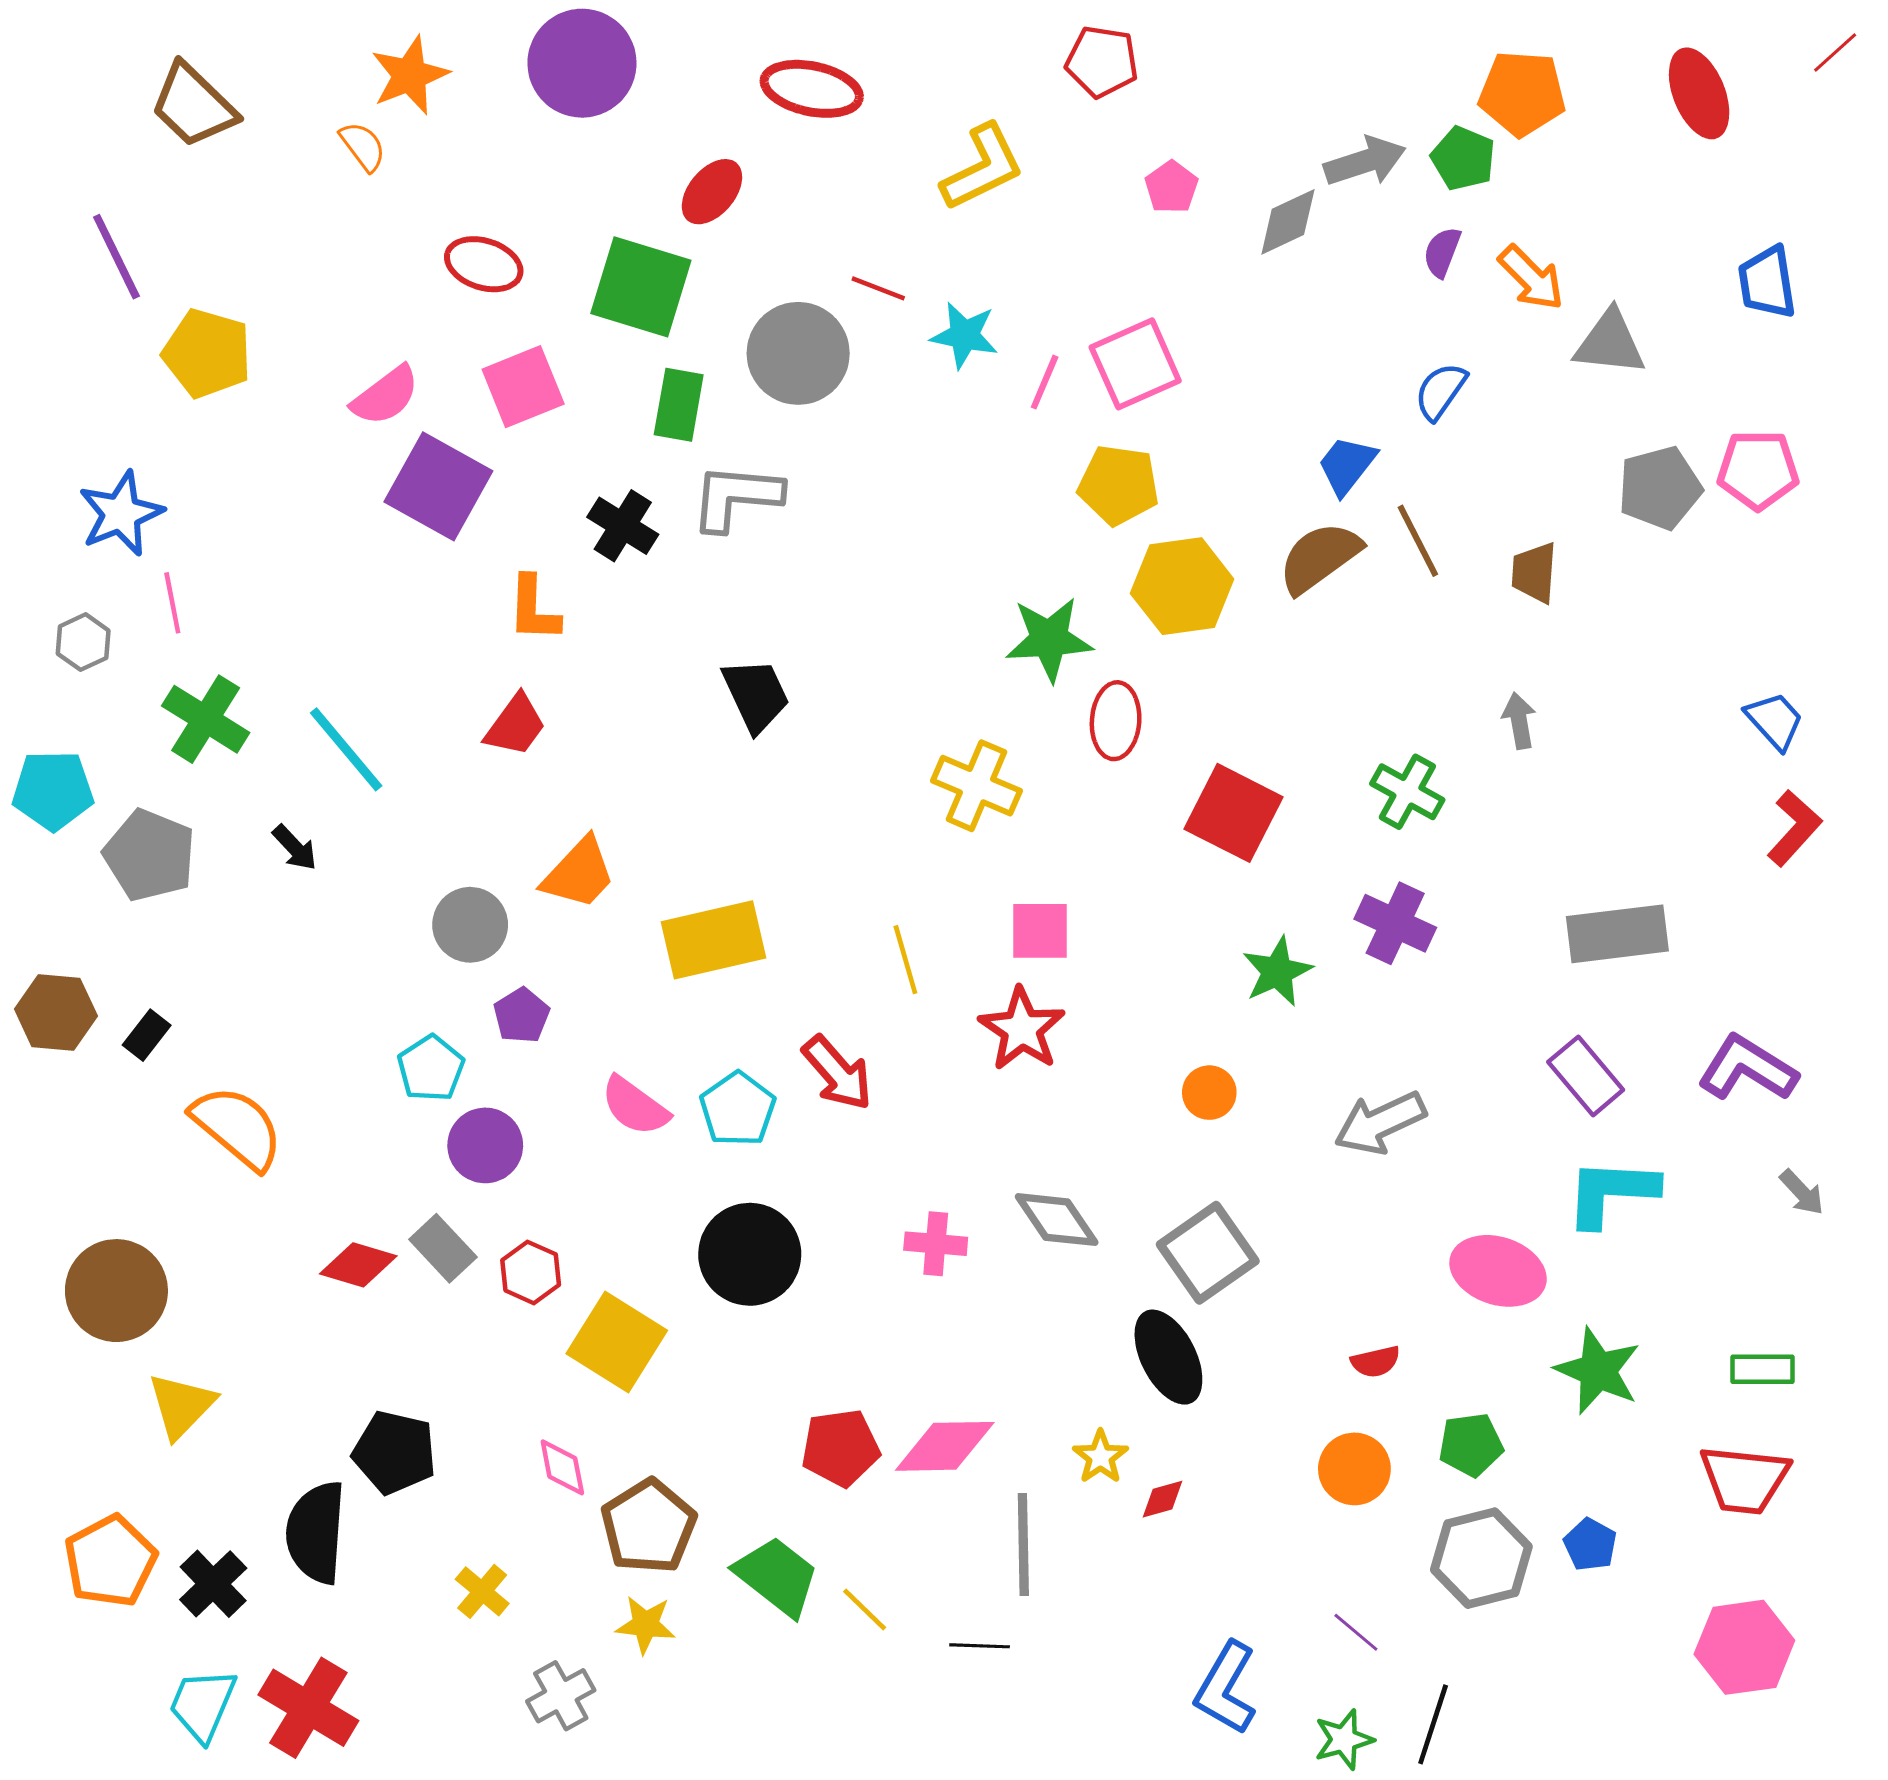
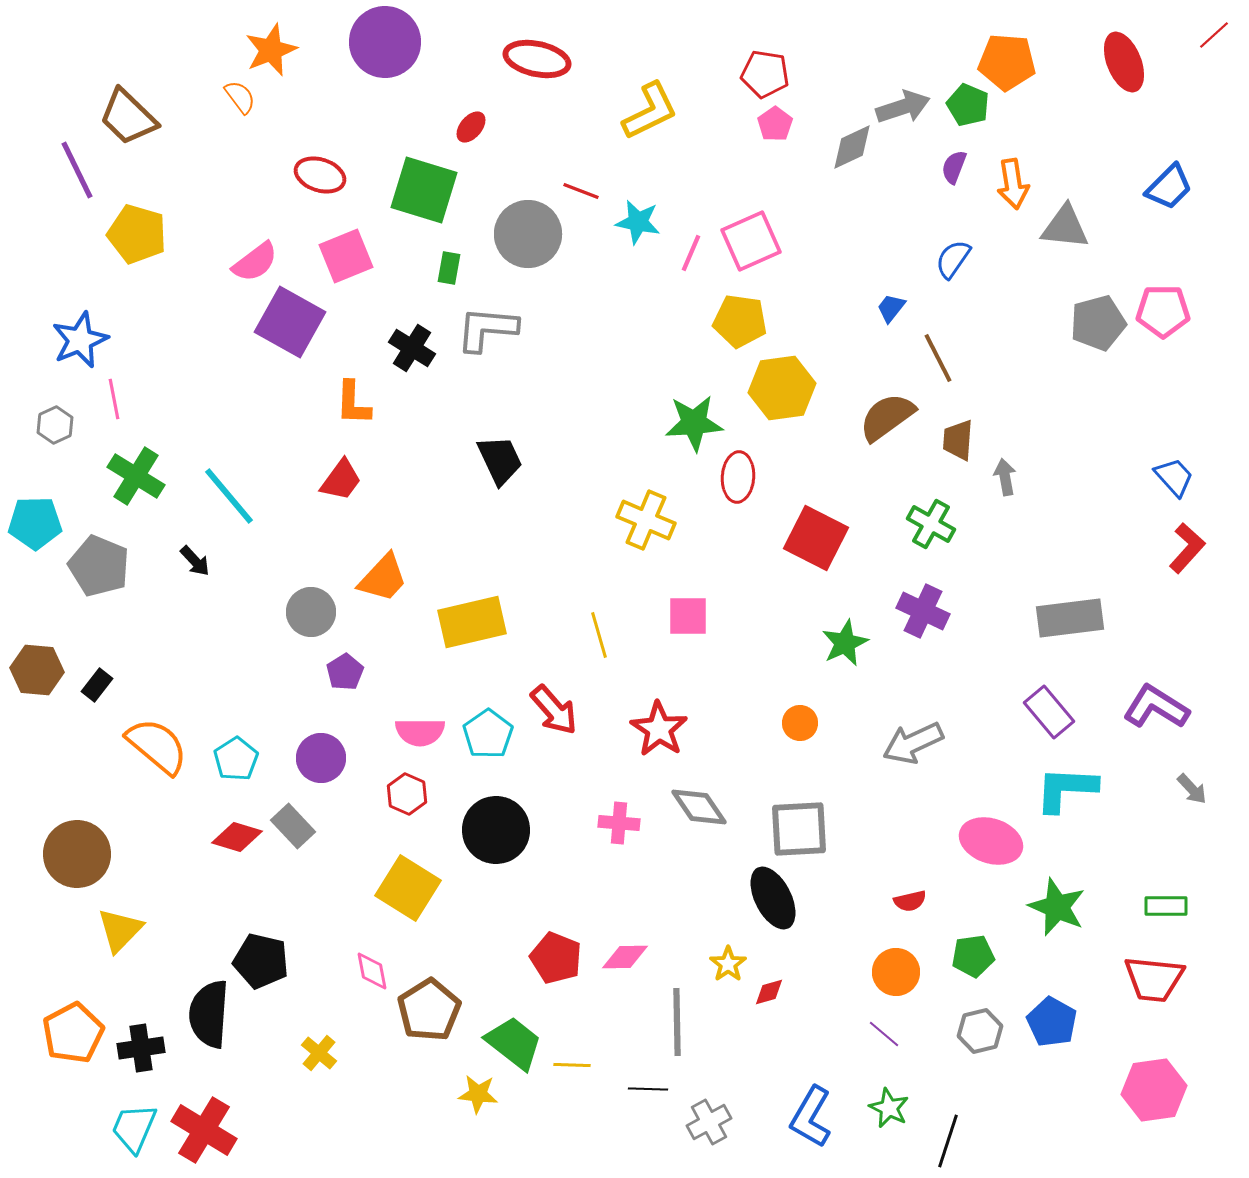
red pentagon: (1102, 62) -> (765, 74), moved
brown trapezoid: (193, 105) -> (128, 117), moved
red ellipse: (712, 192) -> (471, 127), size x0.7
orange arrow: (1531, 278) -> (1013, 184), turned 36
blue trapezoid: (1767, 282) -> (1169, 187), turned -126
green rectangle: (679, 405) -> (449, 268), size x0.7
blue trapezoid: (1347, 465) -> (891, 308), size x0.7
brown semicircle: (1320, 557) -> (887, 417), moved
brown trapezoid: (1534, 573) -> (958, 440), moved
red star: (1022, 1029) -> (659, 729), moved
cyan pentagon: (431, 1068) -> (236, 759), moved
pink semicircle: (635, 1106) -> (420, 732), turned -36
gray square: (1208, 1253) -> (799, 829), turned 32
red hexagon: (531, 1272) -> (407, 794), moved
pink diamond: (945, 1446) -> (625, 957), size x0.7
red pentagon: (840, 1448) -> (556, 958), turned 30
blue pentagon: (1590, 1545) -> (1052, 1022), size x1.4
gray hexagon: (1481, 1558) -> (980, 1031), size x0.7
black cross: (213, 1584) -> (141, 1048), turned 36
yellow line: (865, 1610) -> (572, 1065), turned -42
yellow star: (645, 1625) -> (478, 1094), moved
purple line: (1356, 1632) -> (884, 1034), moved
gray cross: (561, 1696) -> (709, 1122), moved
green star: (1344, 1740) -> (889, 1108), moved, turned -30

